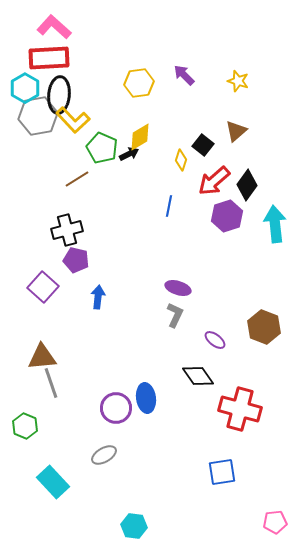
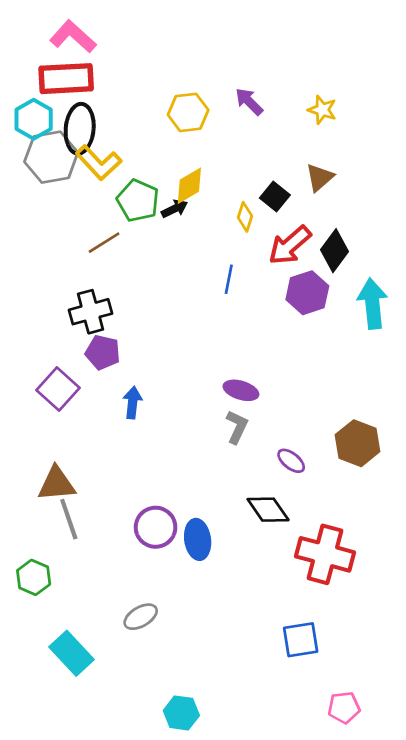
purple circle: (116, 408) -> (156, 527), moved
pink pentagon: (275, 522) -> (344, 707), moved

